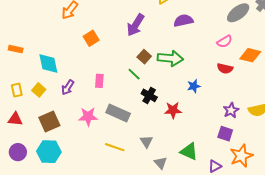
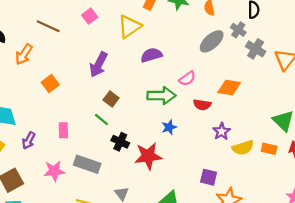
pink semicircle: (225, 42) -> (187, 79), moved
green arrow: (170, 58) -> (161, 96), moved
red star: (173, 110) -> (148, 156), size x1.4
purple star: (231, 110) -> (222, 131), moved

